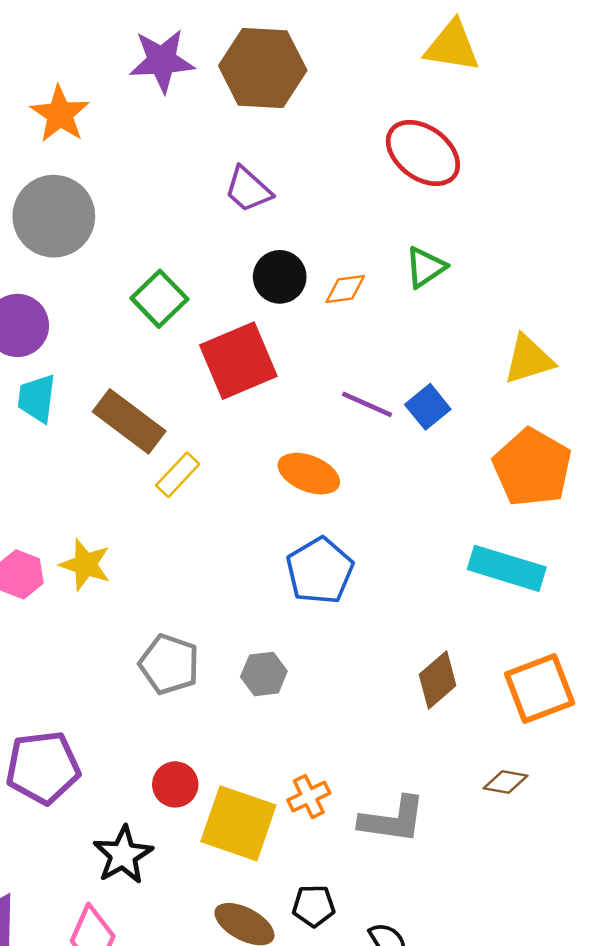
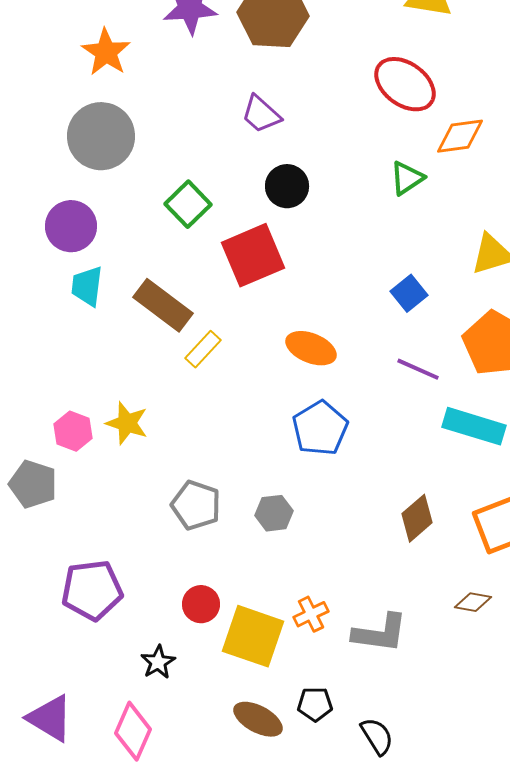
orange diamond: (345, 289) -> (460, 136), moved, size x1.4
purple line: (367, 404) -> (418, 369), moved
black star: (123, 855) -> (158, 662), size x0.7

